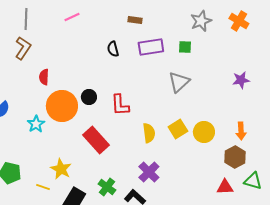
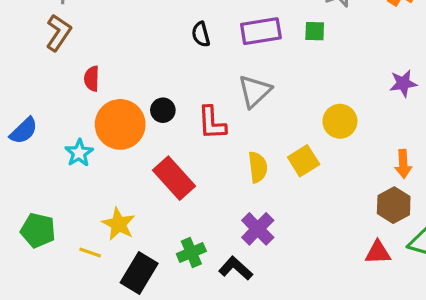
gray triangle: (179, 82) -> (255, 91), moved
yellow circle: (204, 132) -> (340, 121), moved
green cross: (107, 187) -> (191, 252), turned 30

